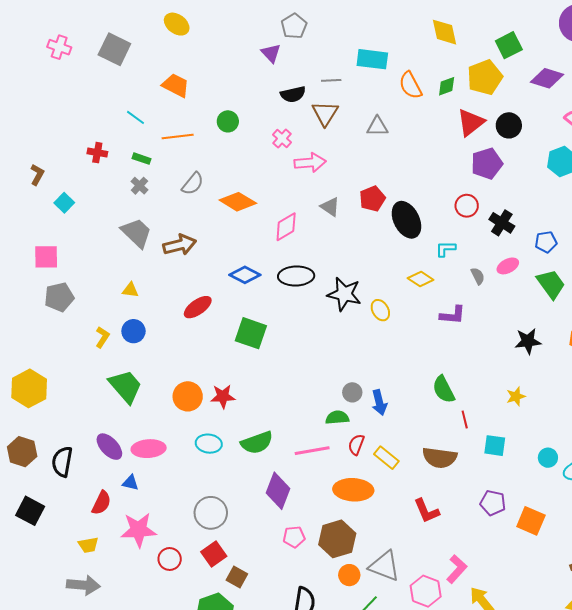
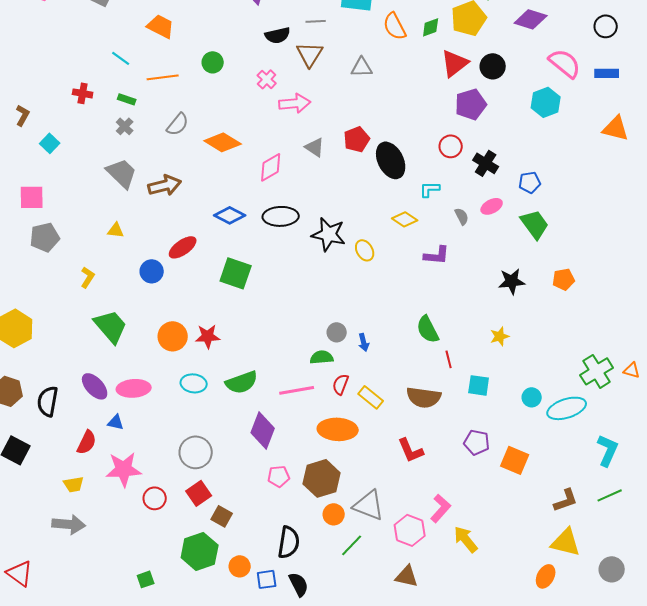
blue circle: (133, 331) -> (152, 271), moved
blue arrow: (379, 402) -> (364, 342), size x0.7

